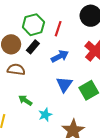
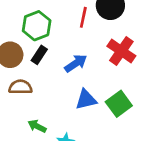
red line: (58, 29) -> (83, 17), moved
blue triangle: (64, 84) -> (86, 99), turned 48

